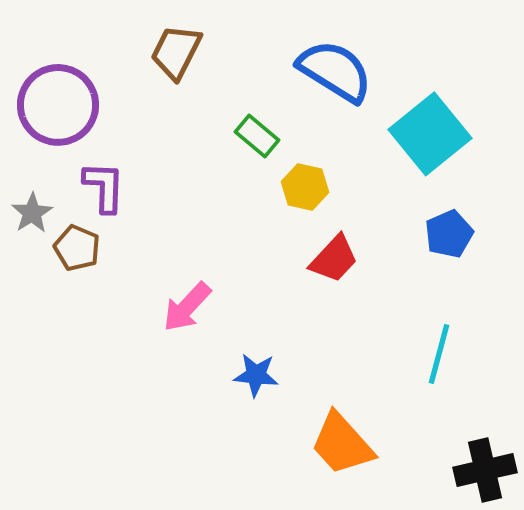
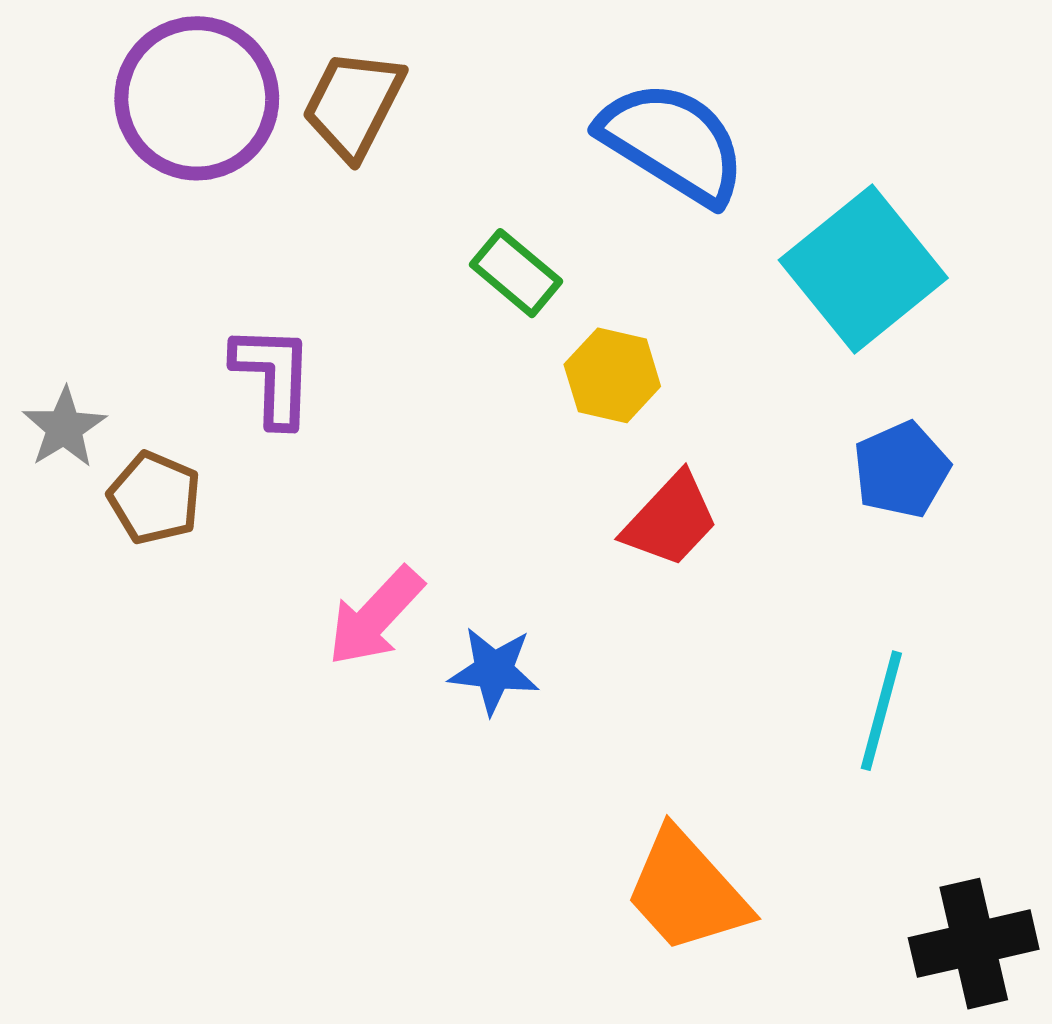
purple circle: (58, 105) -> (197, 98), moved
purple L-shape: (104, 187) -> (273, 375), moved
blue star: (256, 375) -> (494, 671), moved

